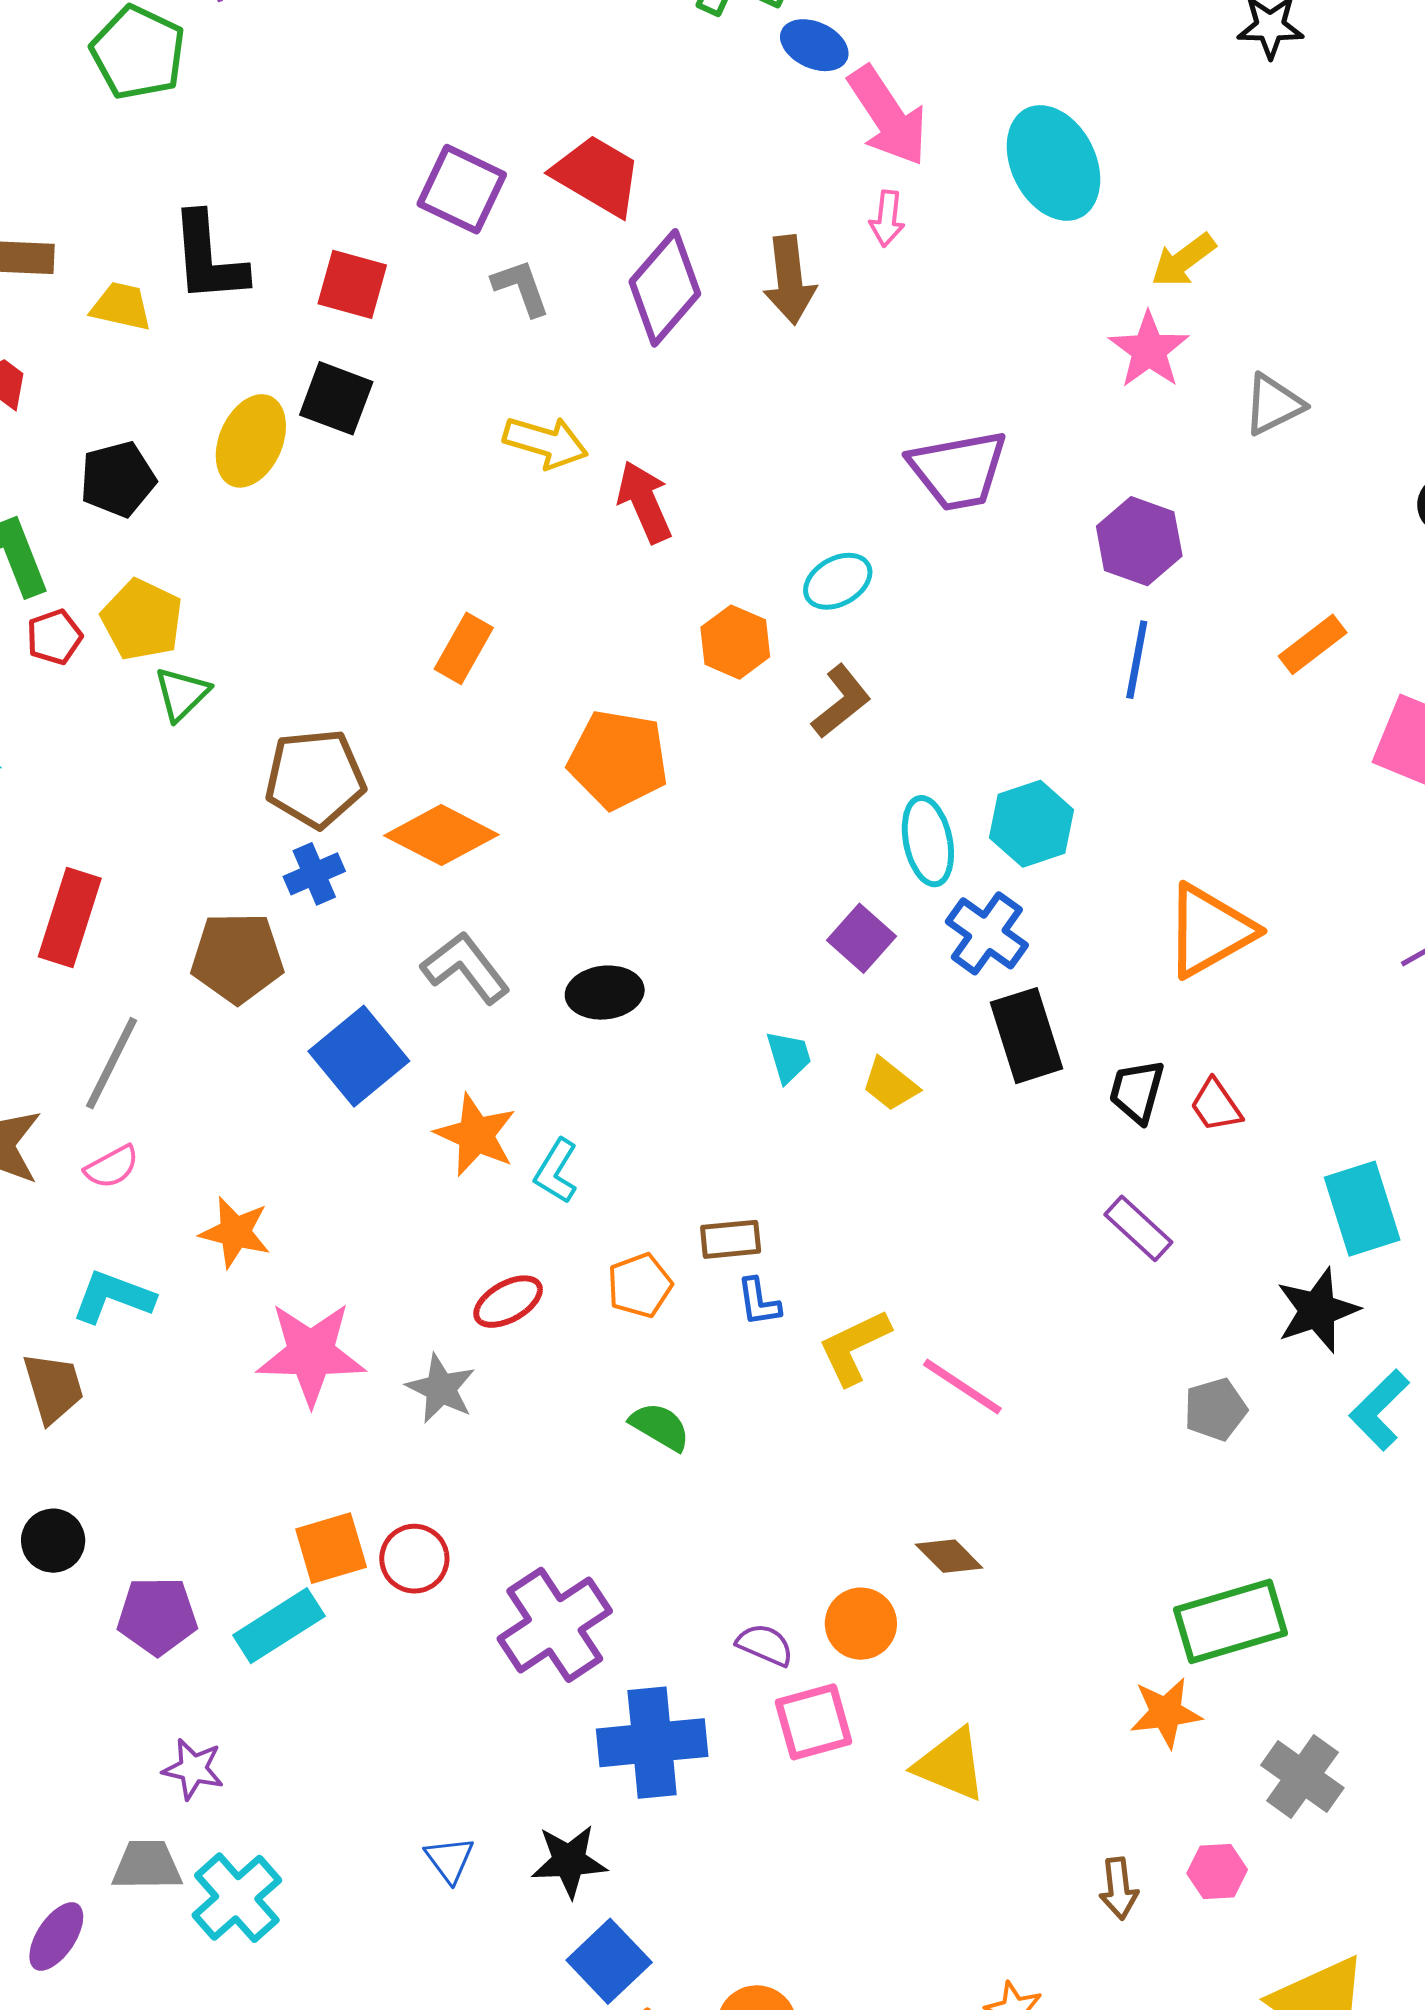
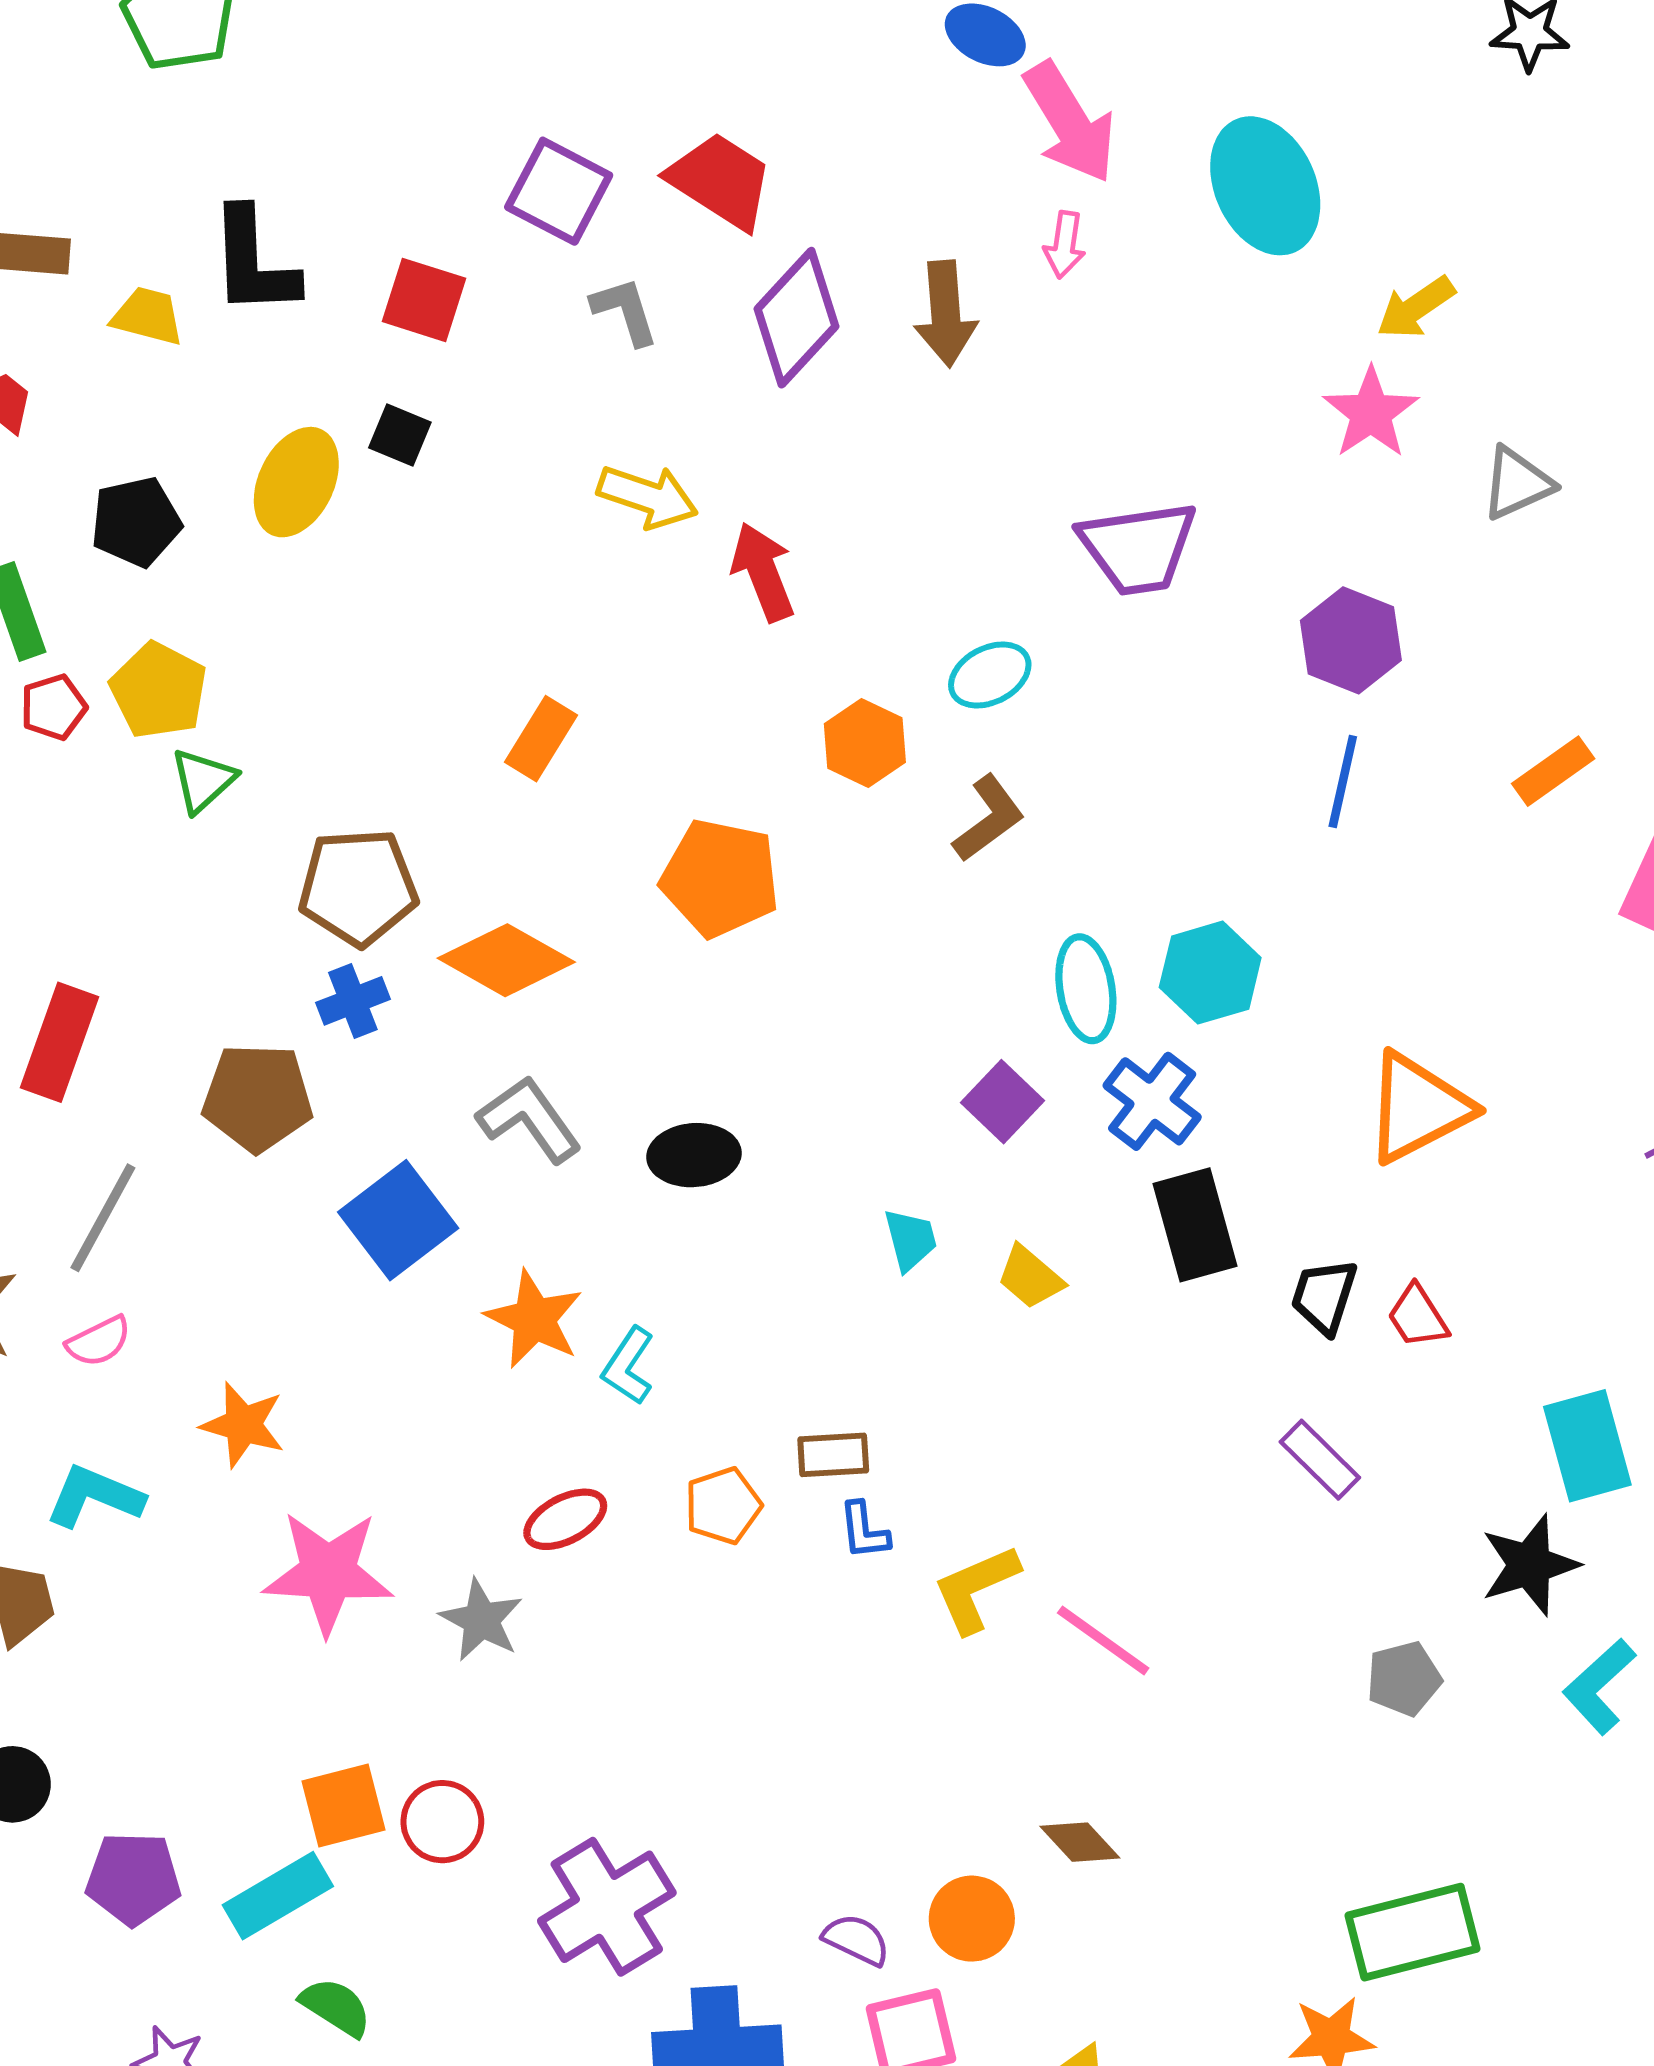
black square: (336, 398) -> (400, 435), size x0.7
green semicircle: (660, 1427) -> (336, 2007), moved

